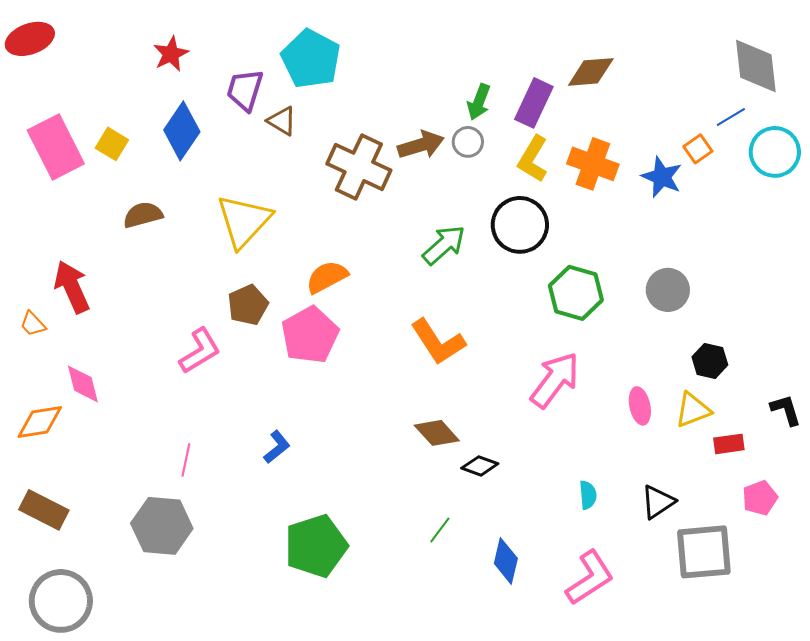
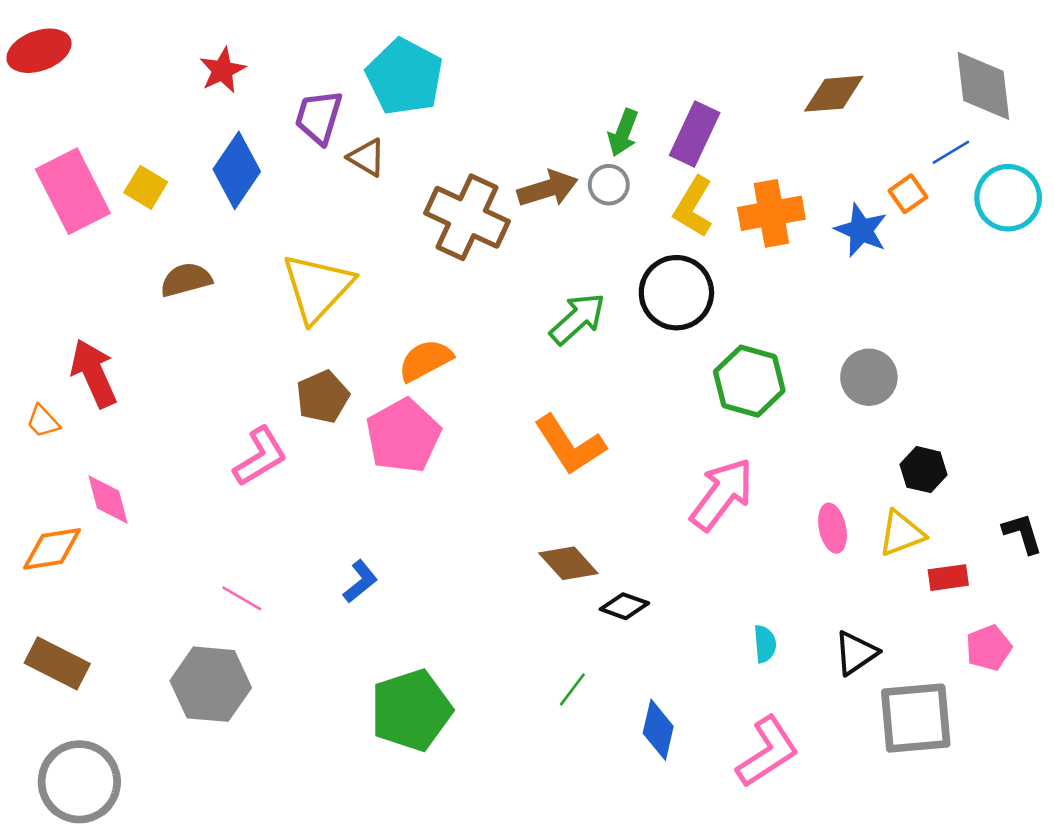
brown diamond: (591, 72) -> (834, 94), moved
orange cross: (593, 164) -> (771, 213), turned -30
pink line: (186, 460) -> (242, 598), turned -72

